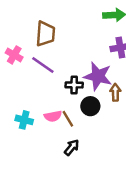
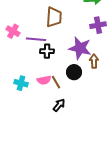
brown trapezoid: (45, 34) -> (54, 17), moved
purple line: (43, 65) -> (36, 39), turned -30
black cross: (74, 85) -> (47, 51), moved

